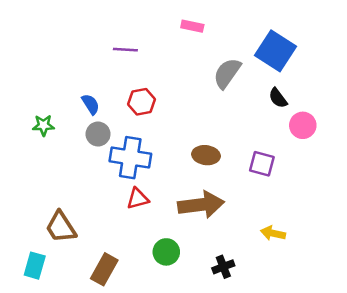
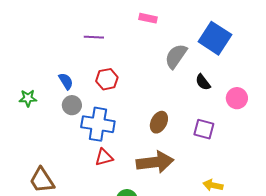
black semicircle: (278, 98) -> (203, 82), moved
brown ellipse: (206, 155) -> (159, 122), turned -70

